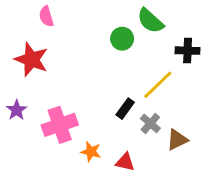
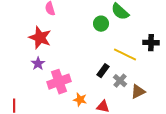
black cross: (188, 51) -> (151, 43), moved
yellow line: (158, 85) -> (125, 55), turned 70
purple star: (17, 110) -> (38, 64), moved

